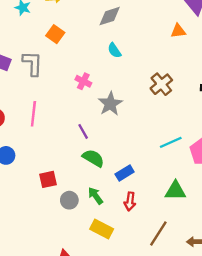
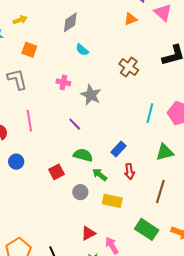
cyan line: (171, 142) -> (150, 113), turned -36
green semicircle: (93, 158) -> (83, 155), moved
gray circle: (69, 200) -> (80, 192), moved

